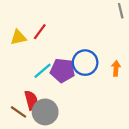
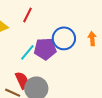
red line: (40, 32) -> (27, 15), moved

